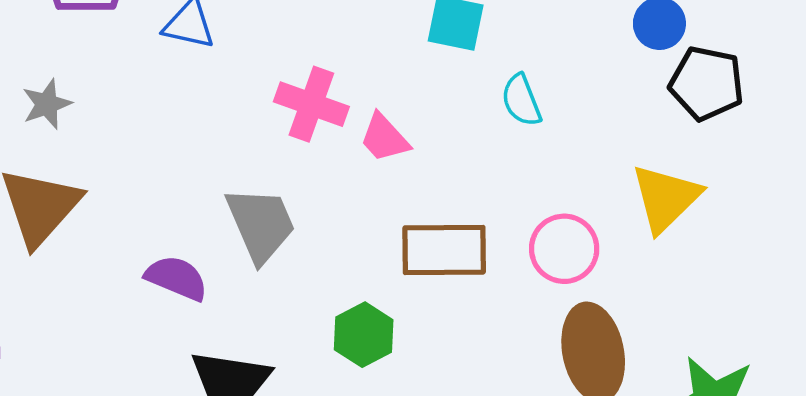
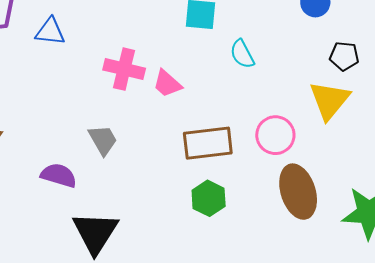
black pentagon: (707, 83) -> (344, 56), moved, size x0.7
gray trapezoid: (261, 224) -> (103, 140), size x0.7
green hexagon: (364, 335) -> (209, 198), moved

